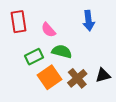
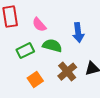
blue arrow: (89, 21) -> (78, 33), moved
orange square: (49, 77) -> (35, 80), moved, size x0.7

